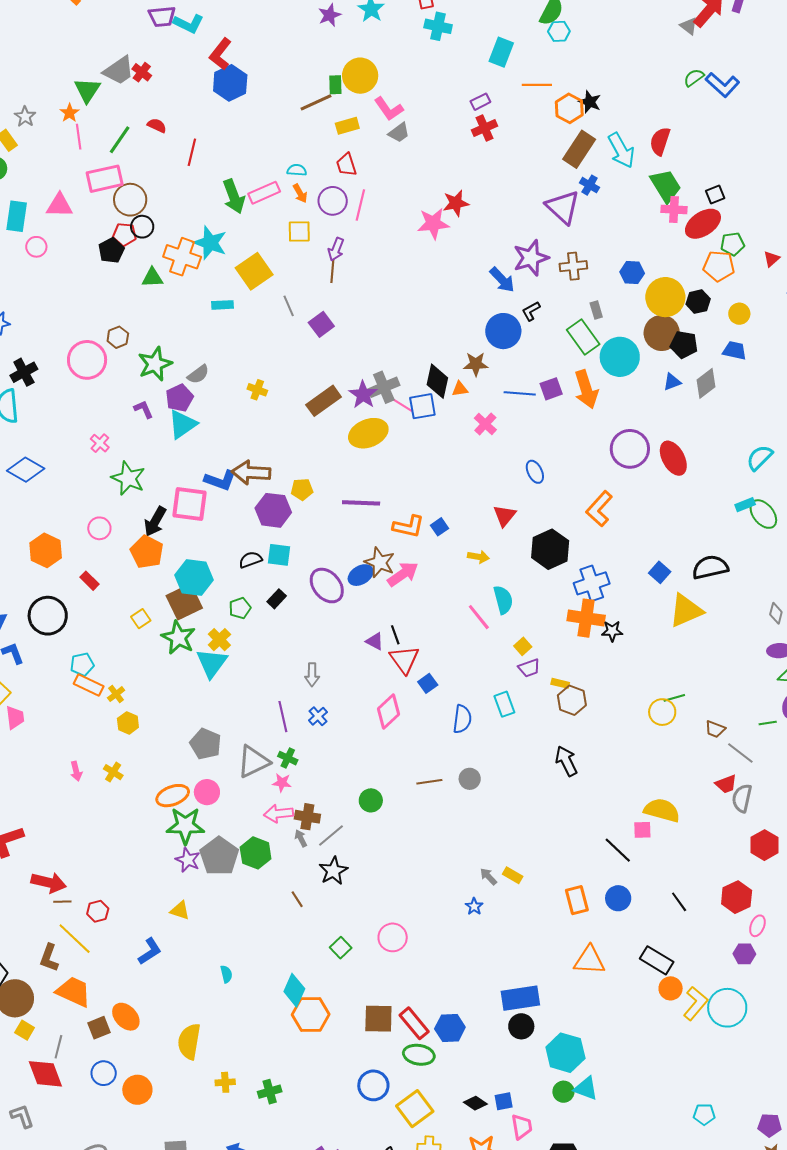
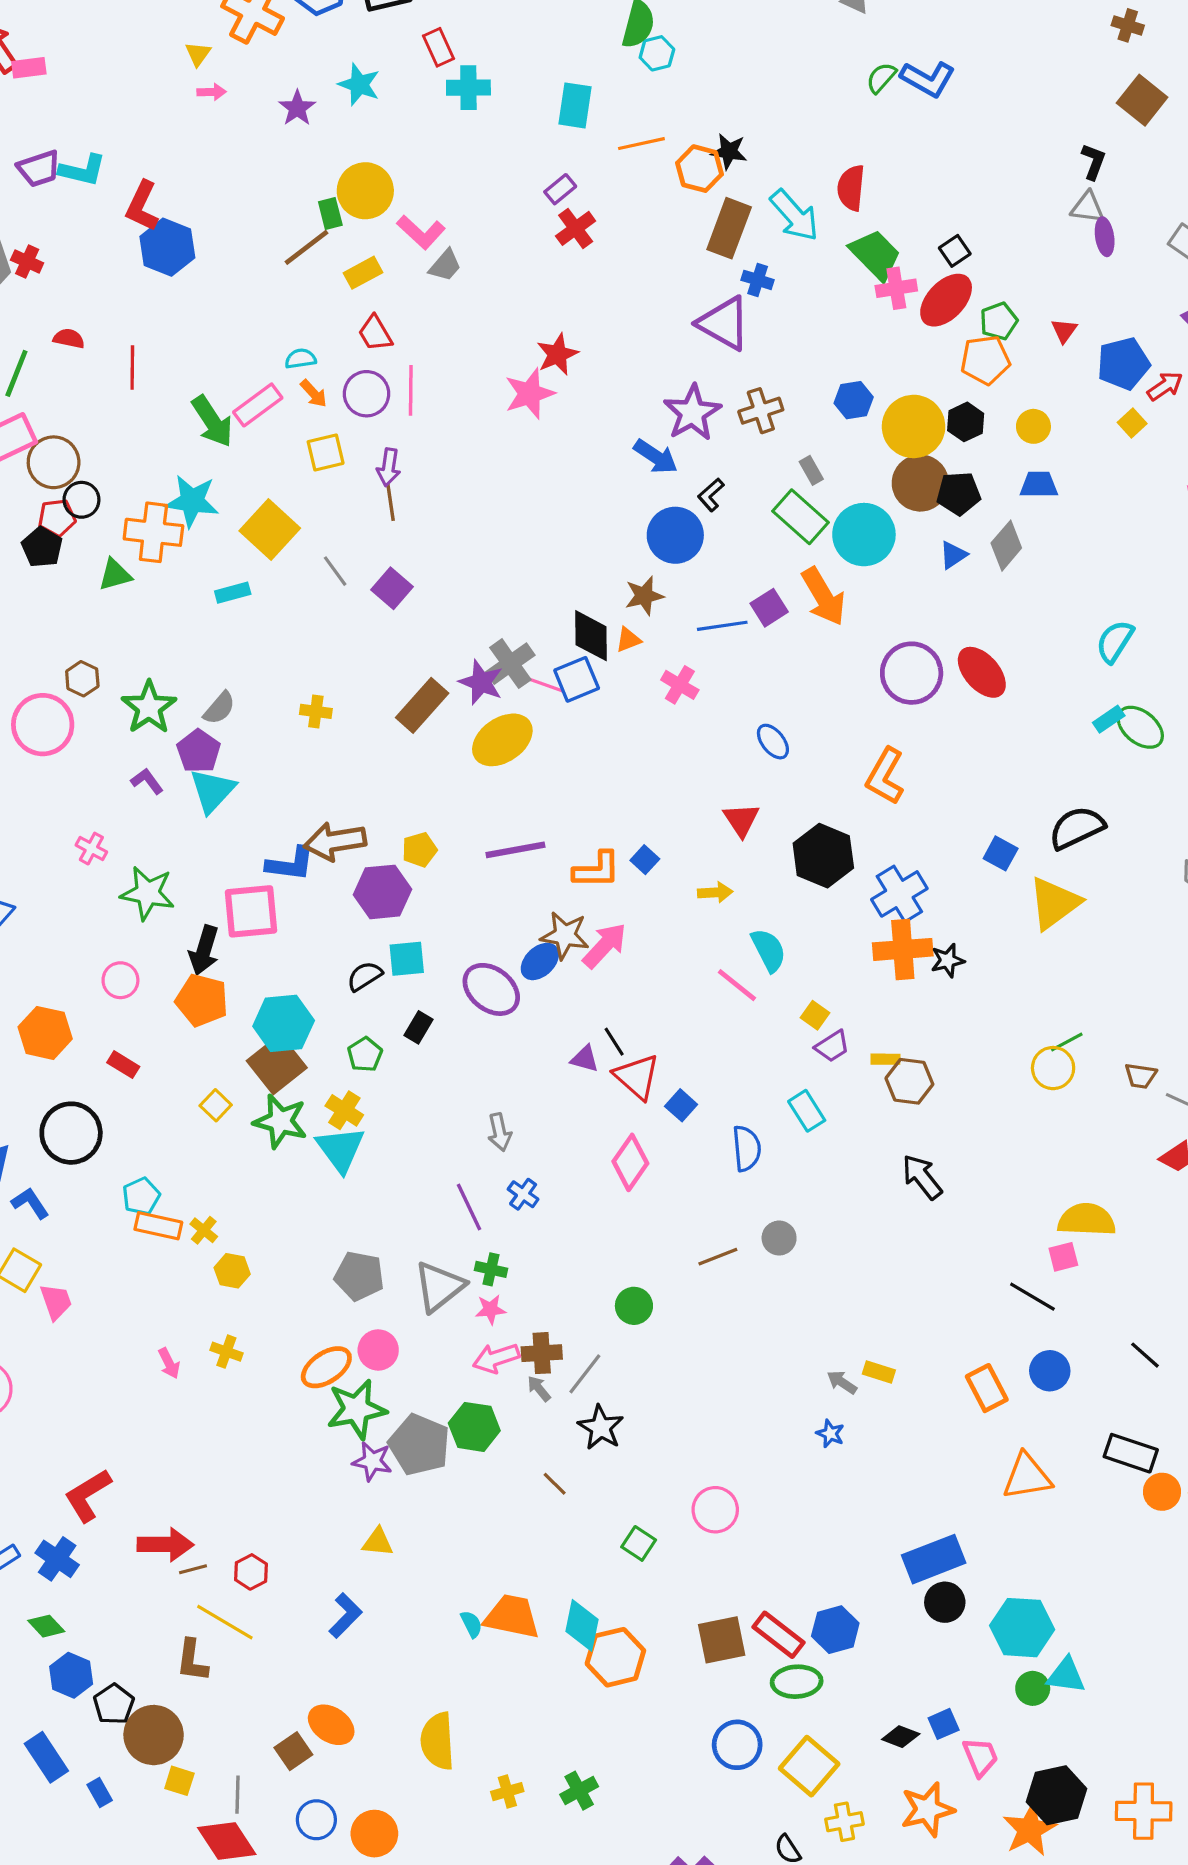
orange trapezoid: (74, 992) -> (512, 1617), moved

